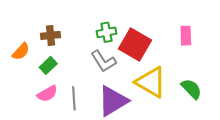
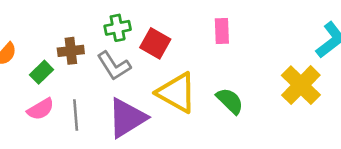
brown cross: (51, 35) -> (71, 51), moved
red square: (135, 44) -> (155, 43), size x0.7

